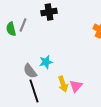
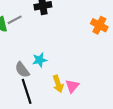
gray line: (23, 25) -> (15, 20), turned 40

